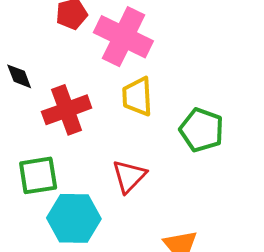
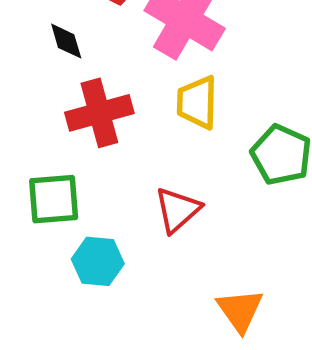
black diamond: (19, 76) -> (66, 41), moved
cyan hexagon: (74, 218) -> (98, 261), size x0.7

